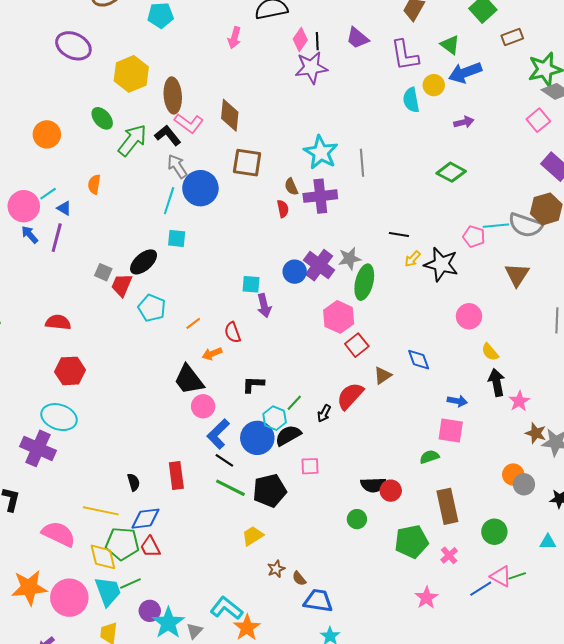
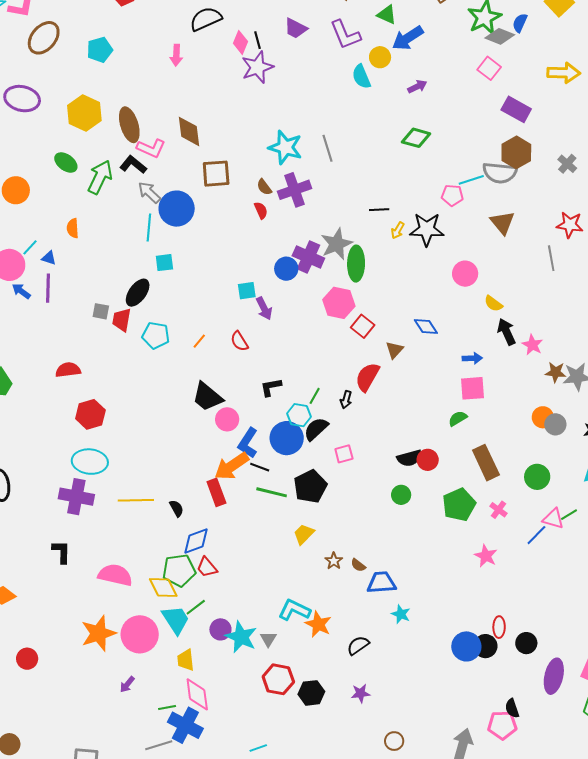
gray star: (350, 259) -> (337, 244), size x1.4
orange arrow: (212, 354) -> (232, 466), moved, size x1.8
yellow line: (101, 511) -> (136, 500), moved

